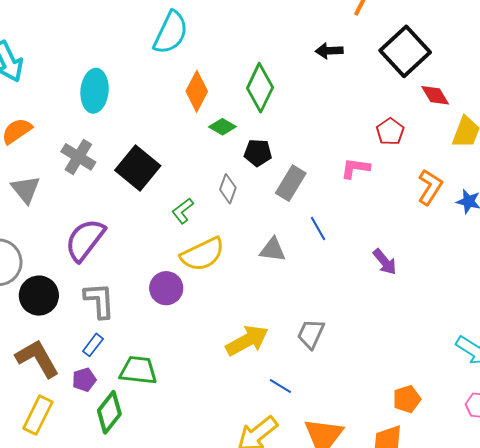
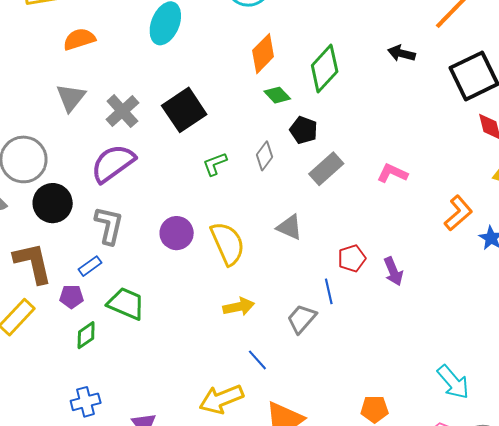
red pentagon: (390, 132) -> (352, 258), moved
gray cross: (78, 157) -> (122, 111), moved
blue line: (318, 229) -> (329, 291), moved
yellow semicircle: (203, 254) -> (228, 243), moved, turned -105
yellow arrow: (247, 341) -> (239, 307), size x0.7
green diamond: (109, 412) -> (86, 335), size x0.7

